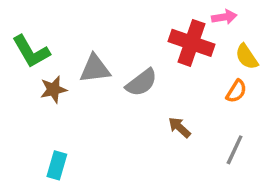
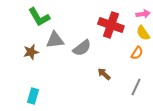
pink arrow: (224, 17) -> (143, 14), moved
green L-shape: (31, 52) -> (39, 17), moved

